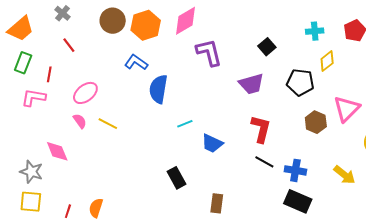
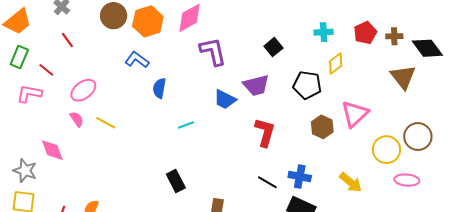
red line: (49, 74) -> (46, 70), turned -63
blue semicircle: (158, 89) -> (159, 88), size x0.7
blue trapezoid: (212, 143) -> (225, 99), moved
black line: (264, 162) -> (267, 182), moved

